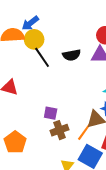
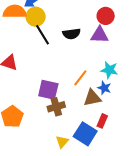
purple square: (51, 113) -> (48, 90), size x1.5
orange line: (84, 132) -> (80, 78), moved

